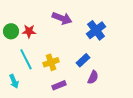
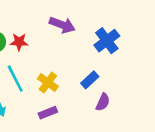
yellow cross: (51, 62) -> (48, 82), turned -35
purple rectangle: (59, 85) -> (48, 113), moved

